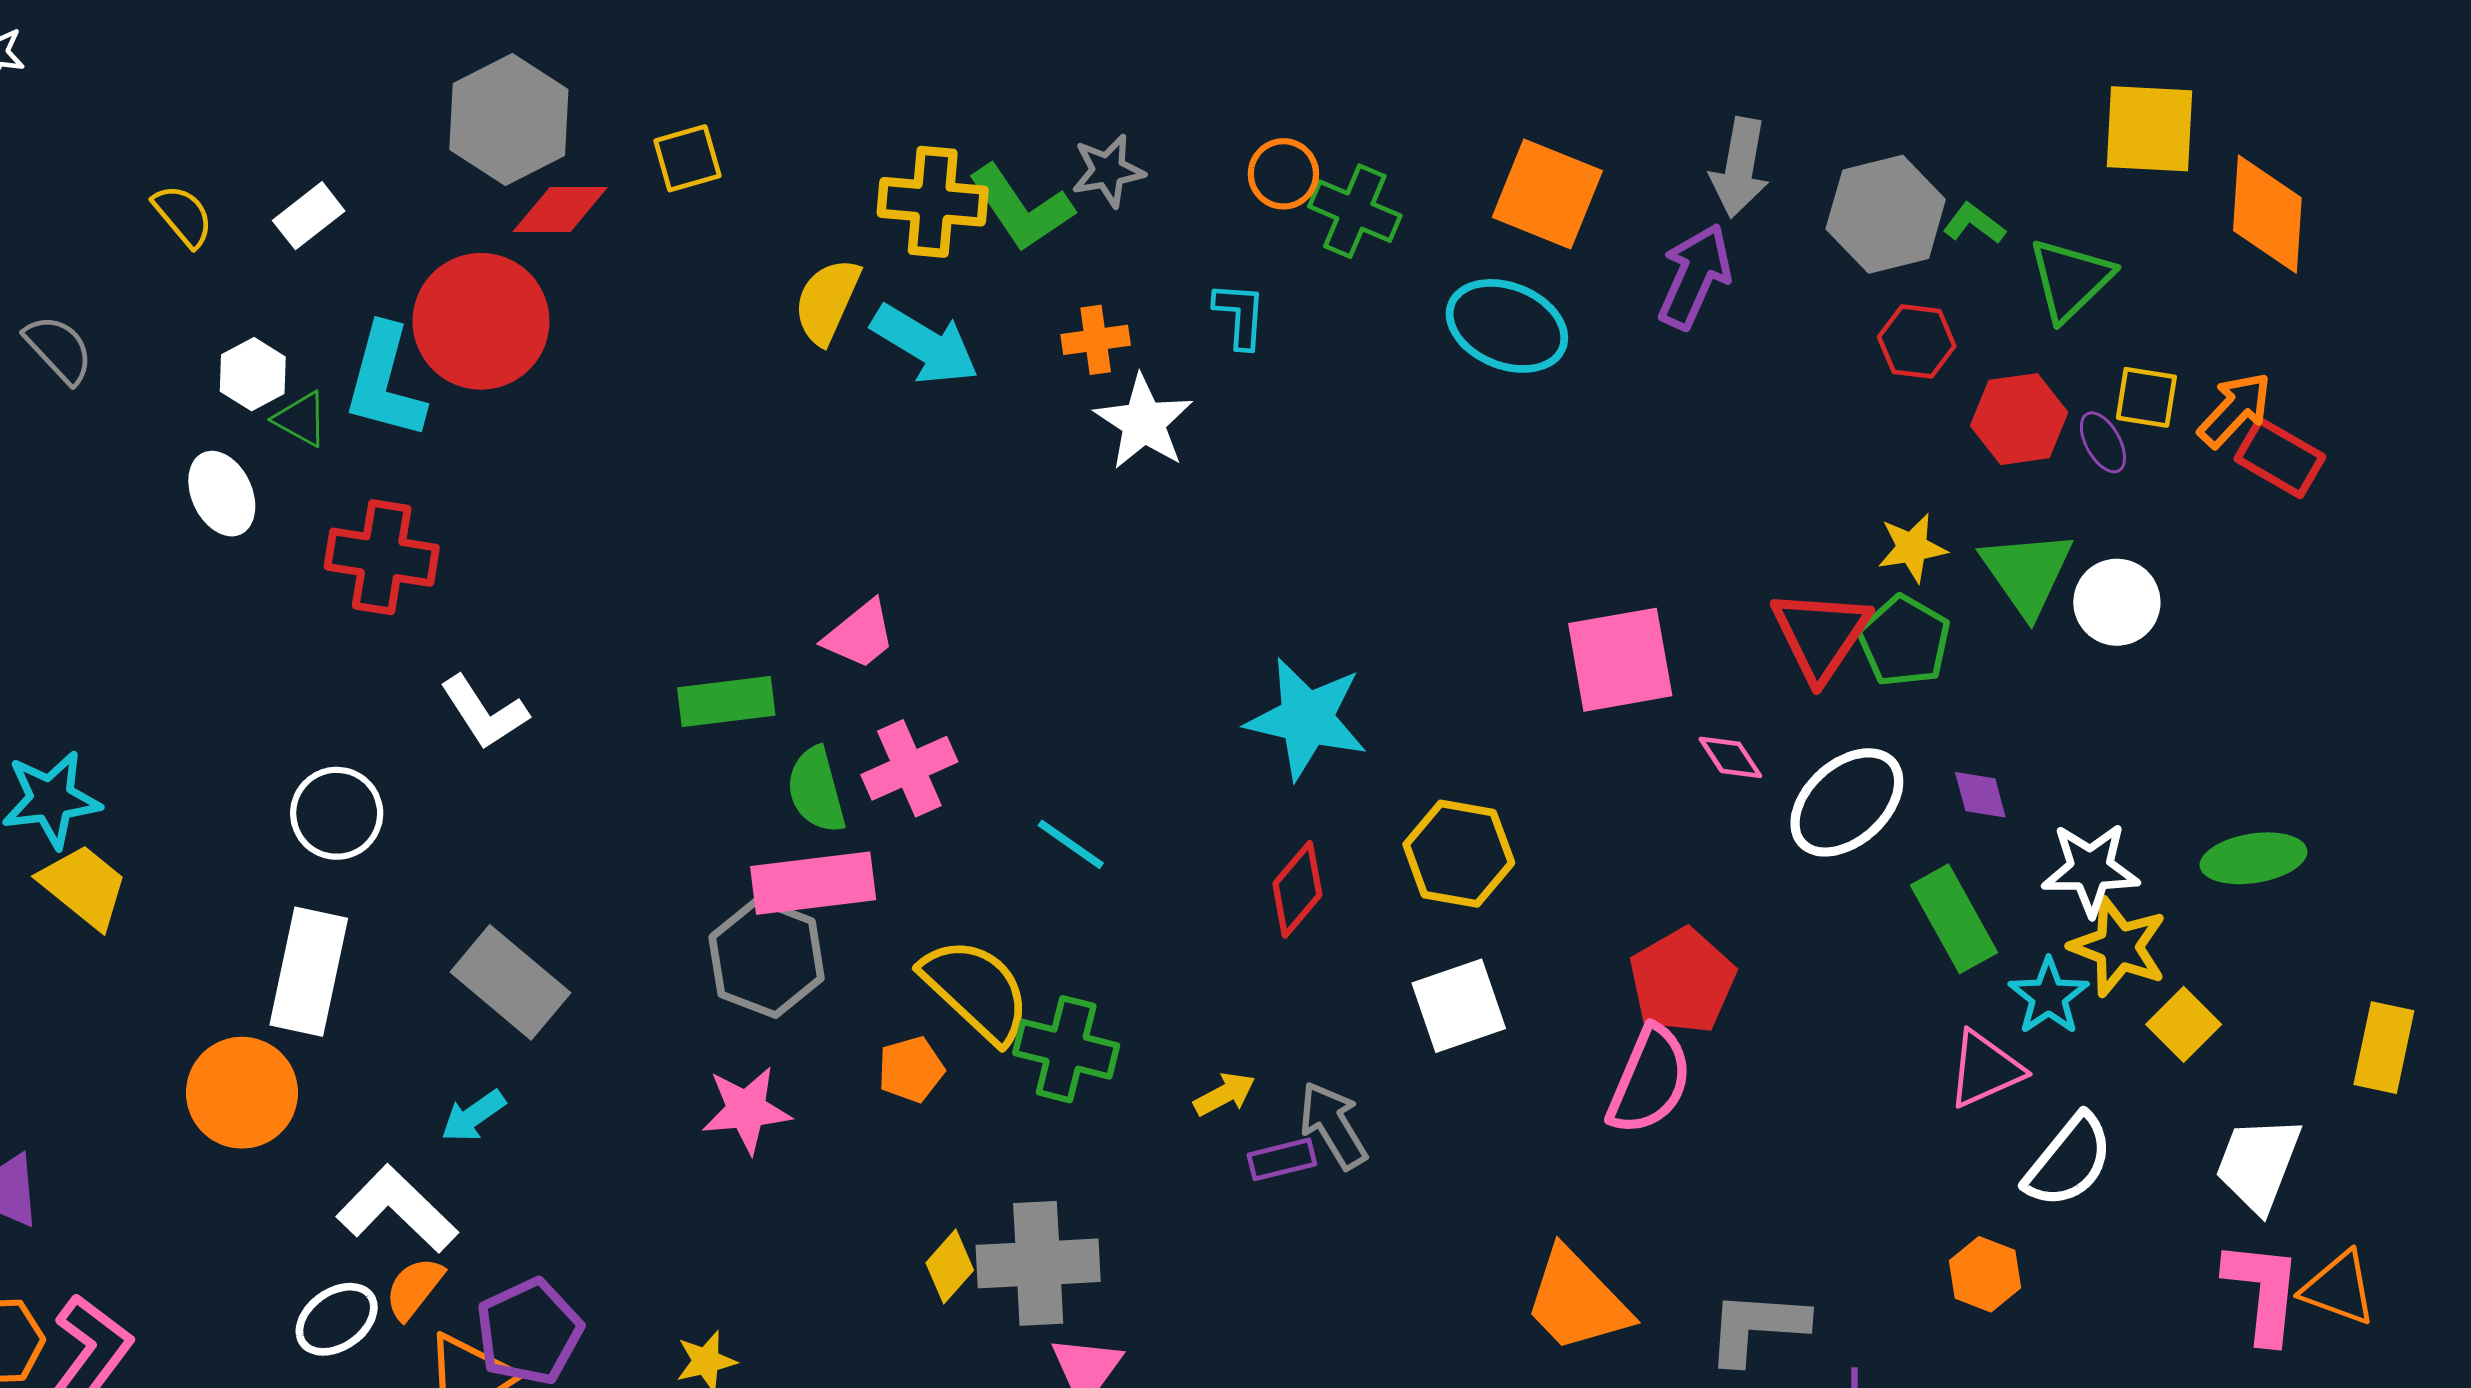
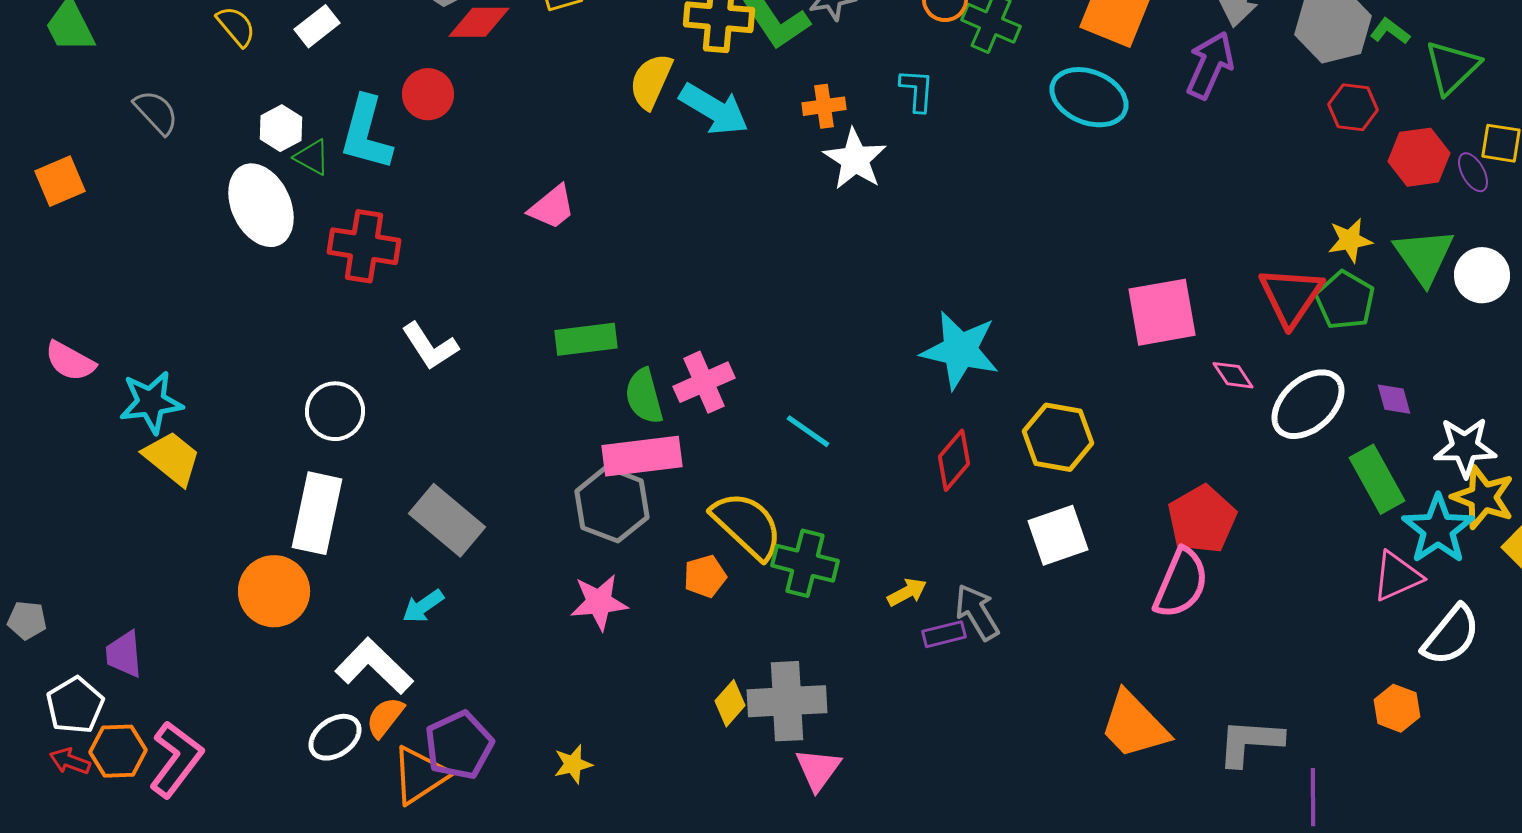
red circle: (481, 321) -> (428, 94), size x0.6
white ellipse: (222, 494) -> (261, 205), size x1.5
pink trapezoid: (860, 635) -> (552, 207), moved
cyan star: (2049, 996) -> (1438, 529), size x1.4

